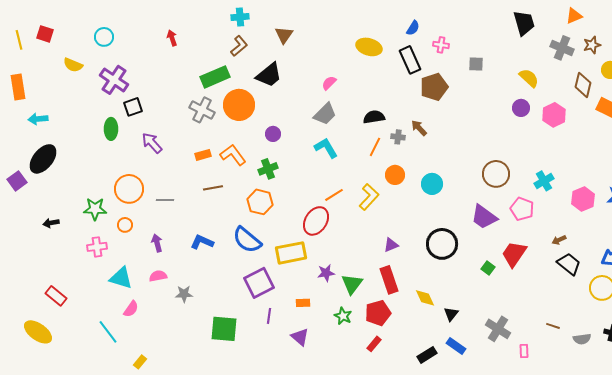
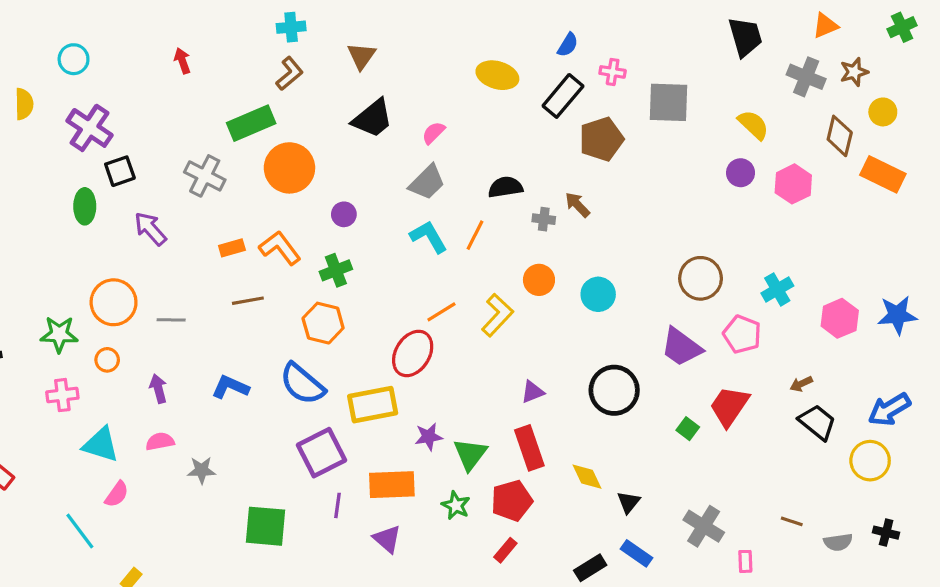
black rectangle: (410, 60) -> (563, 96), turned 64
gray square: (476, 64) -> (669, 102), size x1.8
yellow semicircle: (73, 65) -> (24, 104), turned -114
black trapezoid: (269, 75) -> (373, 118), moved
gray cross: (202, 110) -> (205, 176), moved
orange line: (375, 147) -> (475, 235), moved
orange rectangle: (303, 303) -> (392, 485), size x2.0

